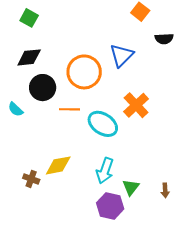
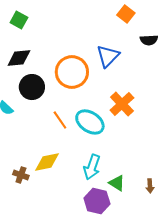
orange line: (70, 109) -> (60, 120), moved, turned 54
green triangle: (131, 187) -> (117, 183), turned -36

